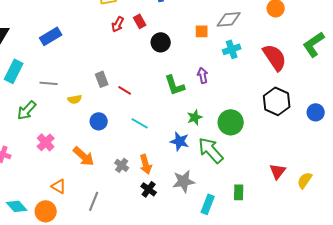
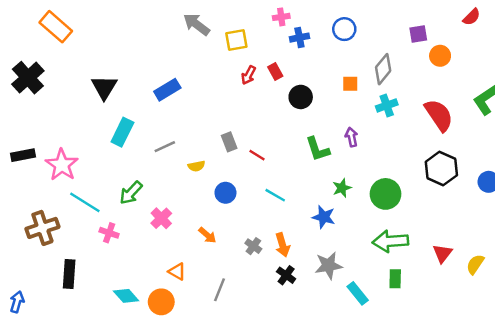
gray diamond: (229, 19) -> (383, 69), turned -45
gray line: (49, 83) -> (165, 147), turned -30
green arrow: (27, 110) -> (131, 193), moved
green arrow: (211, 150) -> (390, 241), moved, turned -52
orange arrow: (84, 156) -> (207, 235), size x0.7
cyan rectangle: (208, 204) -> (358, 293), turned -60

